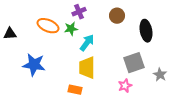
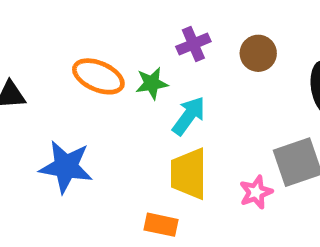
purple cross: (79, 12) -> (193, 44), moved
pink star: (125, 86) -> (256, 192), moved

